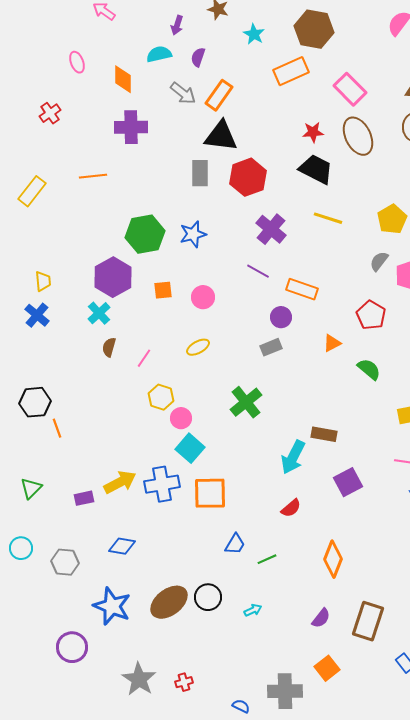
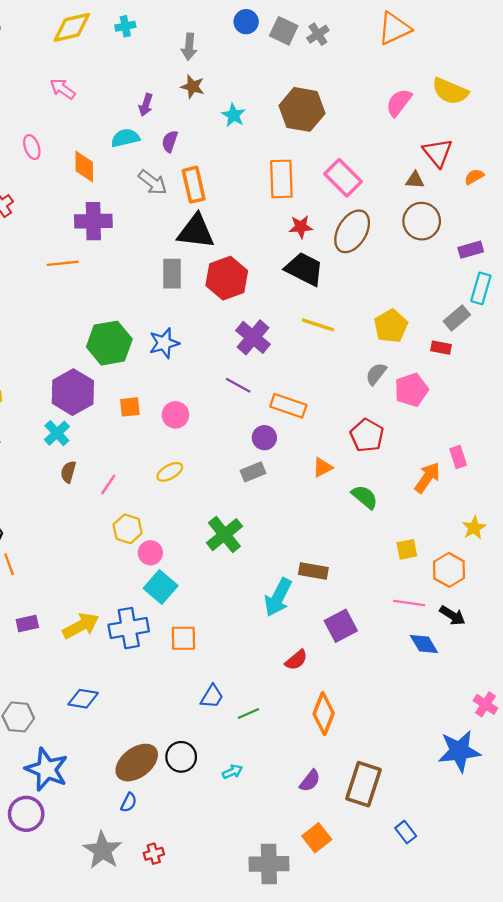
orange rectangle: (291, 71) -> (281, 179), moved, turned -68
orange rectangle: (219, 95) -> (194, 185), turned -48
brown ellipse: (358, 136) -> (352, 231), turned 57
orange line: (93, 176) -> (63, 263), moved
orange square: (210, 493) -> (183, 638), size x0.7
purple rectangle: (84, 498) -> (27, 623), moved
red semicircle: (291, 508) -> (296, 660), moved
blue star: (112, 606) -> (47, 769), moved
blue semicircle: (241, 706) -> (129, 802), moved, turned 90

